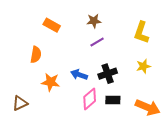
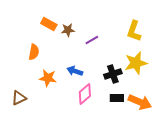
brown star: (94, 21) -> (68, 30), moved
yellow star: (143, 66) -> (136, 63), size x1.6
black cross: (108, 74) -> (113, 74), moved
black rectangle: (113, 100) -> (117, 98), moved

